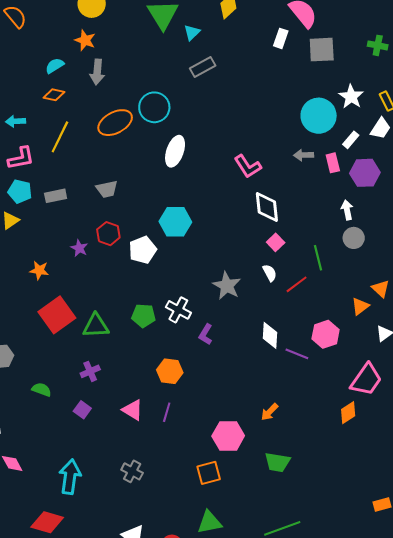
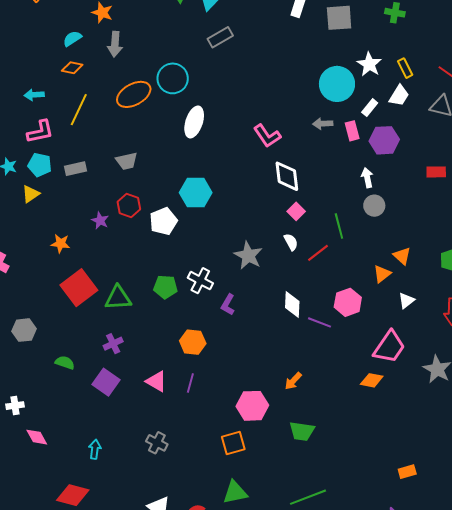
purple square: (82, 410) -> (106, 382), size x1.5
orange diamond: (348, 413) -> (372, 380), turned 45
cyan arrow: (70, 477) -> (95, 449), size x0.6

